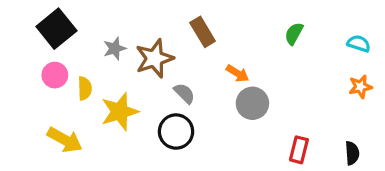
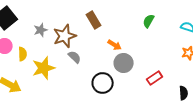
gray semicircle: (184, 93) -> (75, 57), moved
black circle: (176, 132) -> (103, 83), moved
red rectangle: (299, 150) -> (155, 78), moved, turned 42

